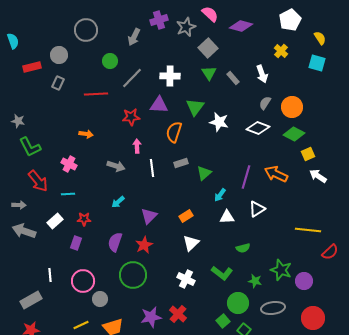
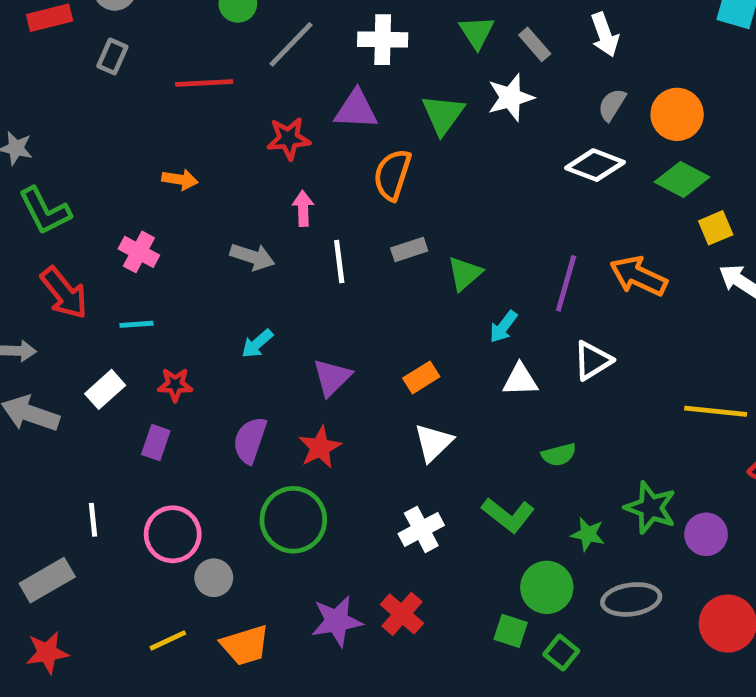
white star: (219, 122) -> (511, 97), moved, turned -30
white cross: (186, 279) -> (421, 529), turned 36
green square: (223, 321) -> (511, 631), turned -32

